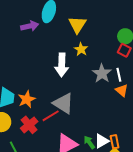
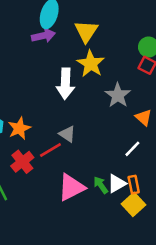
purple arrow: (30, 26) -> (43, 36), moved
yellow star: (81, 49) -> (91, 64), size x1.5
white line: (119, 75) -> (132, 149), moved, turned 56
gray triangle: (63, 103) -> (67, 134), size x0.6

